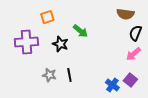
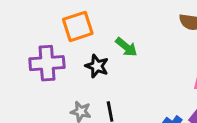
orange square: (47, 17) -> (78, 26), size x1.5

